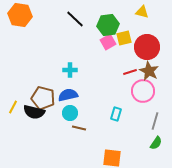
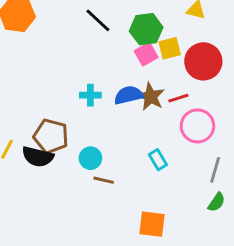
brown star: (149, 71) -> (151, 97), moved
blue semicircle: (68, 95) -> (129, 95), moved
cyan rectangle: (116, 114) -> (158, 160), turned -48

